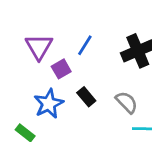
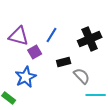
purple triangle: (39, 47) -> (19, 36), turned -45
black rectangle: (86, 97) -> (64, 62), moved, turned -64

